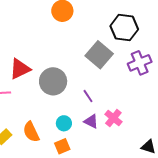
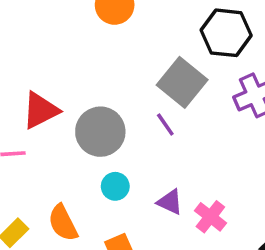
purple line: (88, 96) -> (165, 125), moved
pink cross: (113, 118) -> (210, 217), moved
cyan circle: (64, 123) -> (115, 186), moved

